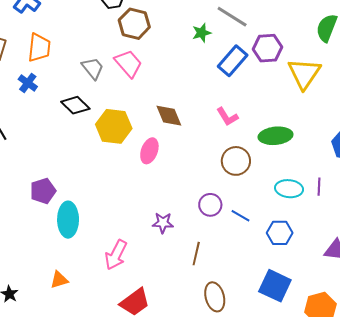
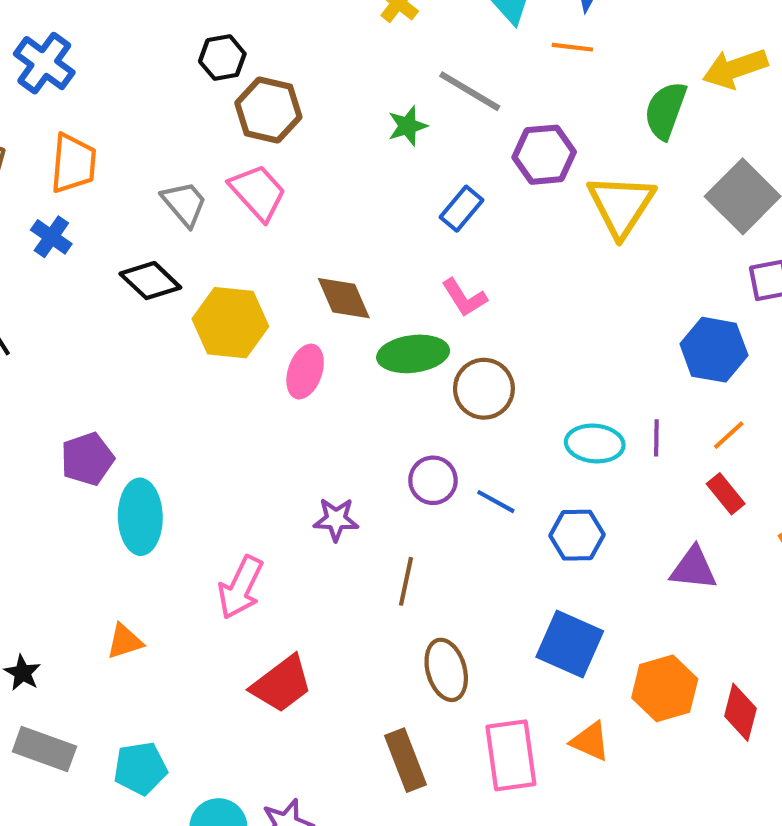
blue rectangle: (233, 61) -> (461, 209), moved, size x0.7
green ellipse: (276, 136) -> (413, 354), moved

